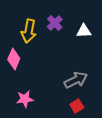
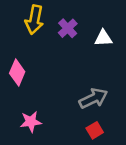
yellow arrow: (29, 31) -> (34, 20), moved

